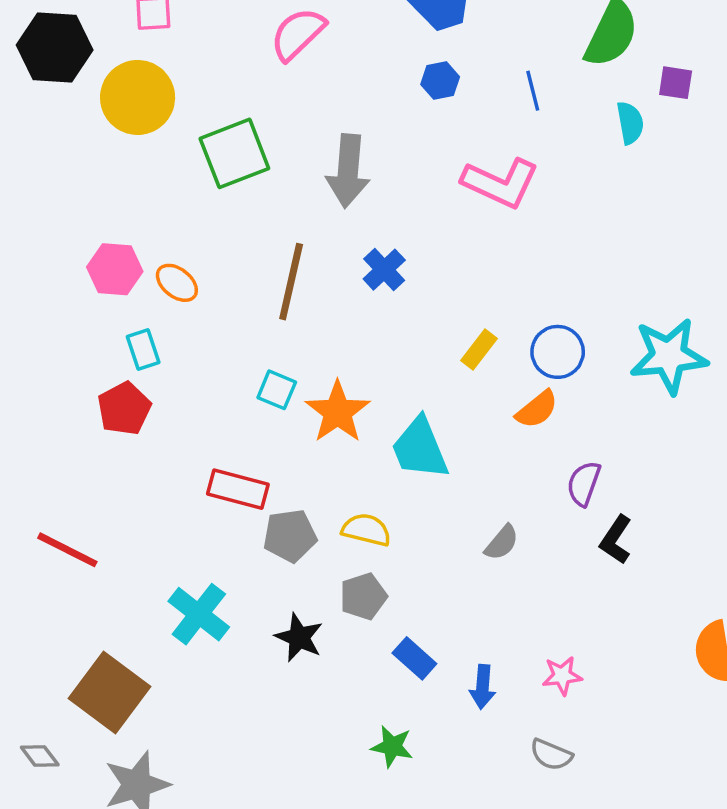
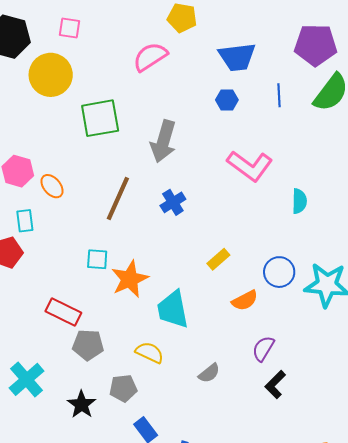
blue line: (533, 91) -> (279, 95), moved
cyan semicircle: (630, 123) -> (299, 201), moved
blue circle: (558, 352) -> (279, 272), moved
cyan square: (277, 390) -> (97, 259), turned -30
yellow semicircle: (366, 530) -> (150, 353), moved

